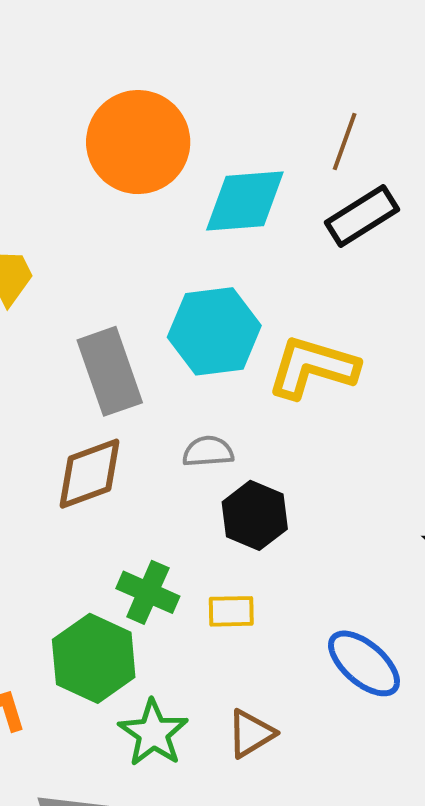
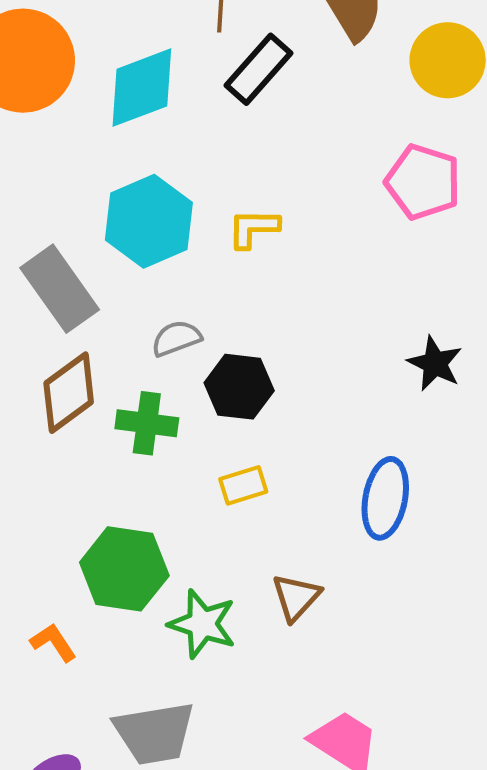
yellow L-shape: (313, 367) -> (253, 228), size x0.6
green cross: (148, 592) -> (147, 423), moved
blue ellipse: (364, 663) -> (385, 498), turned 76

